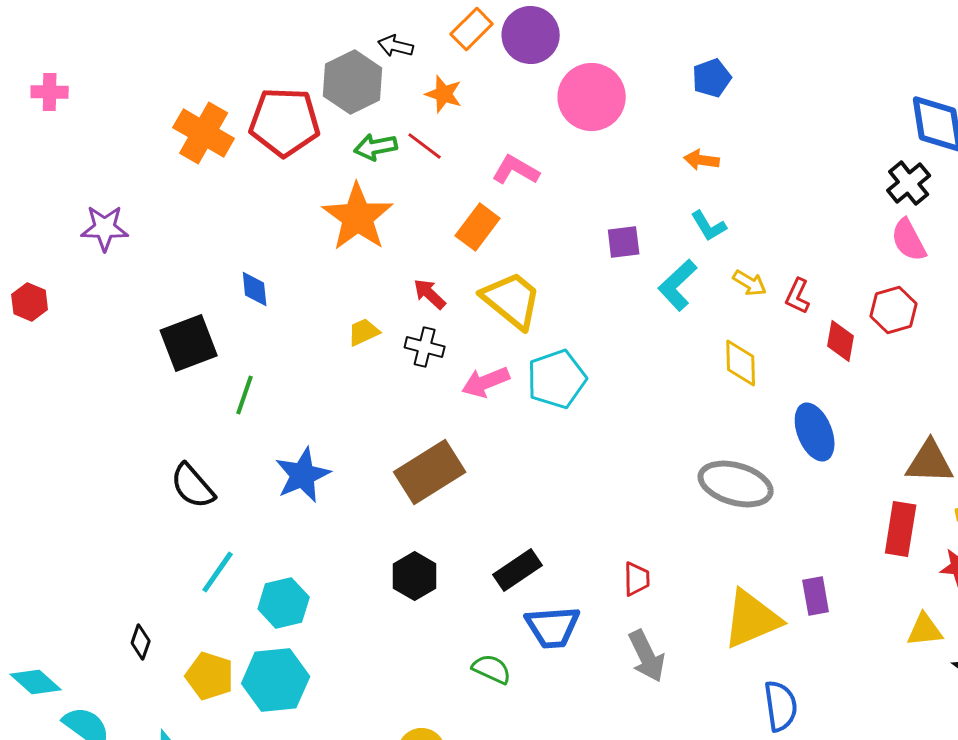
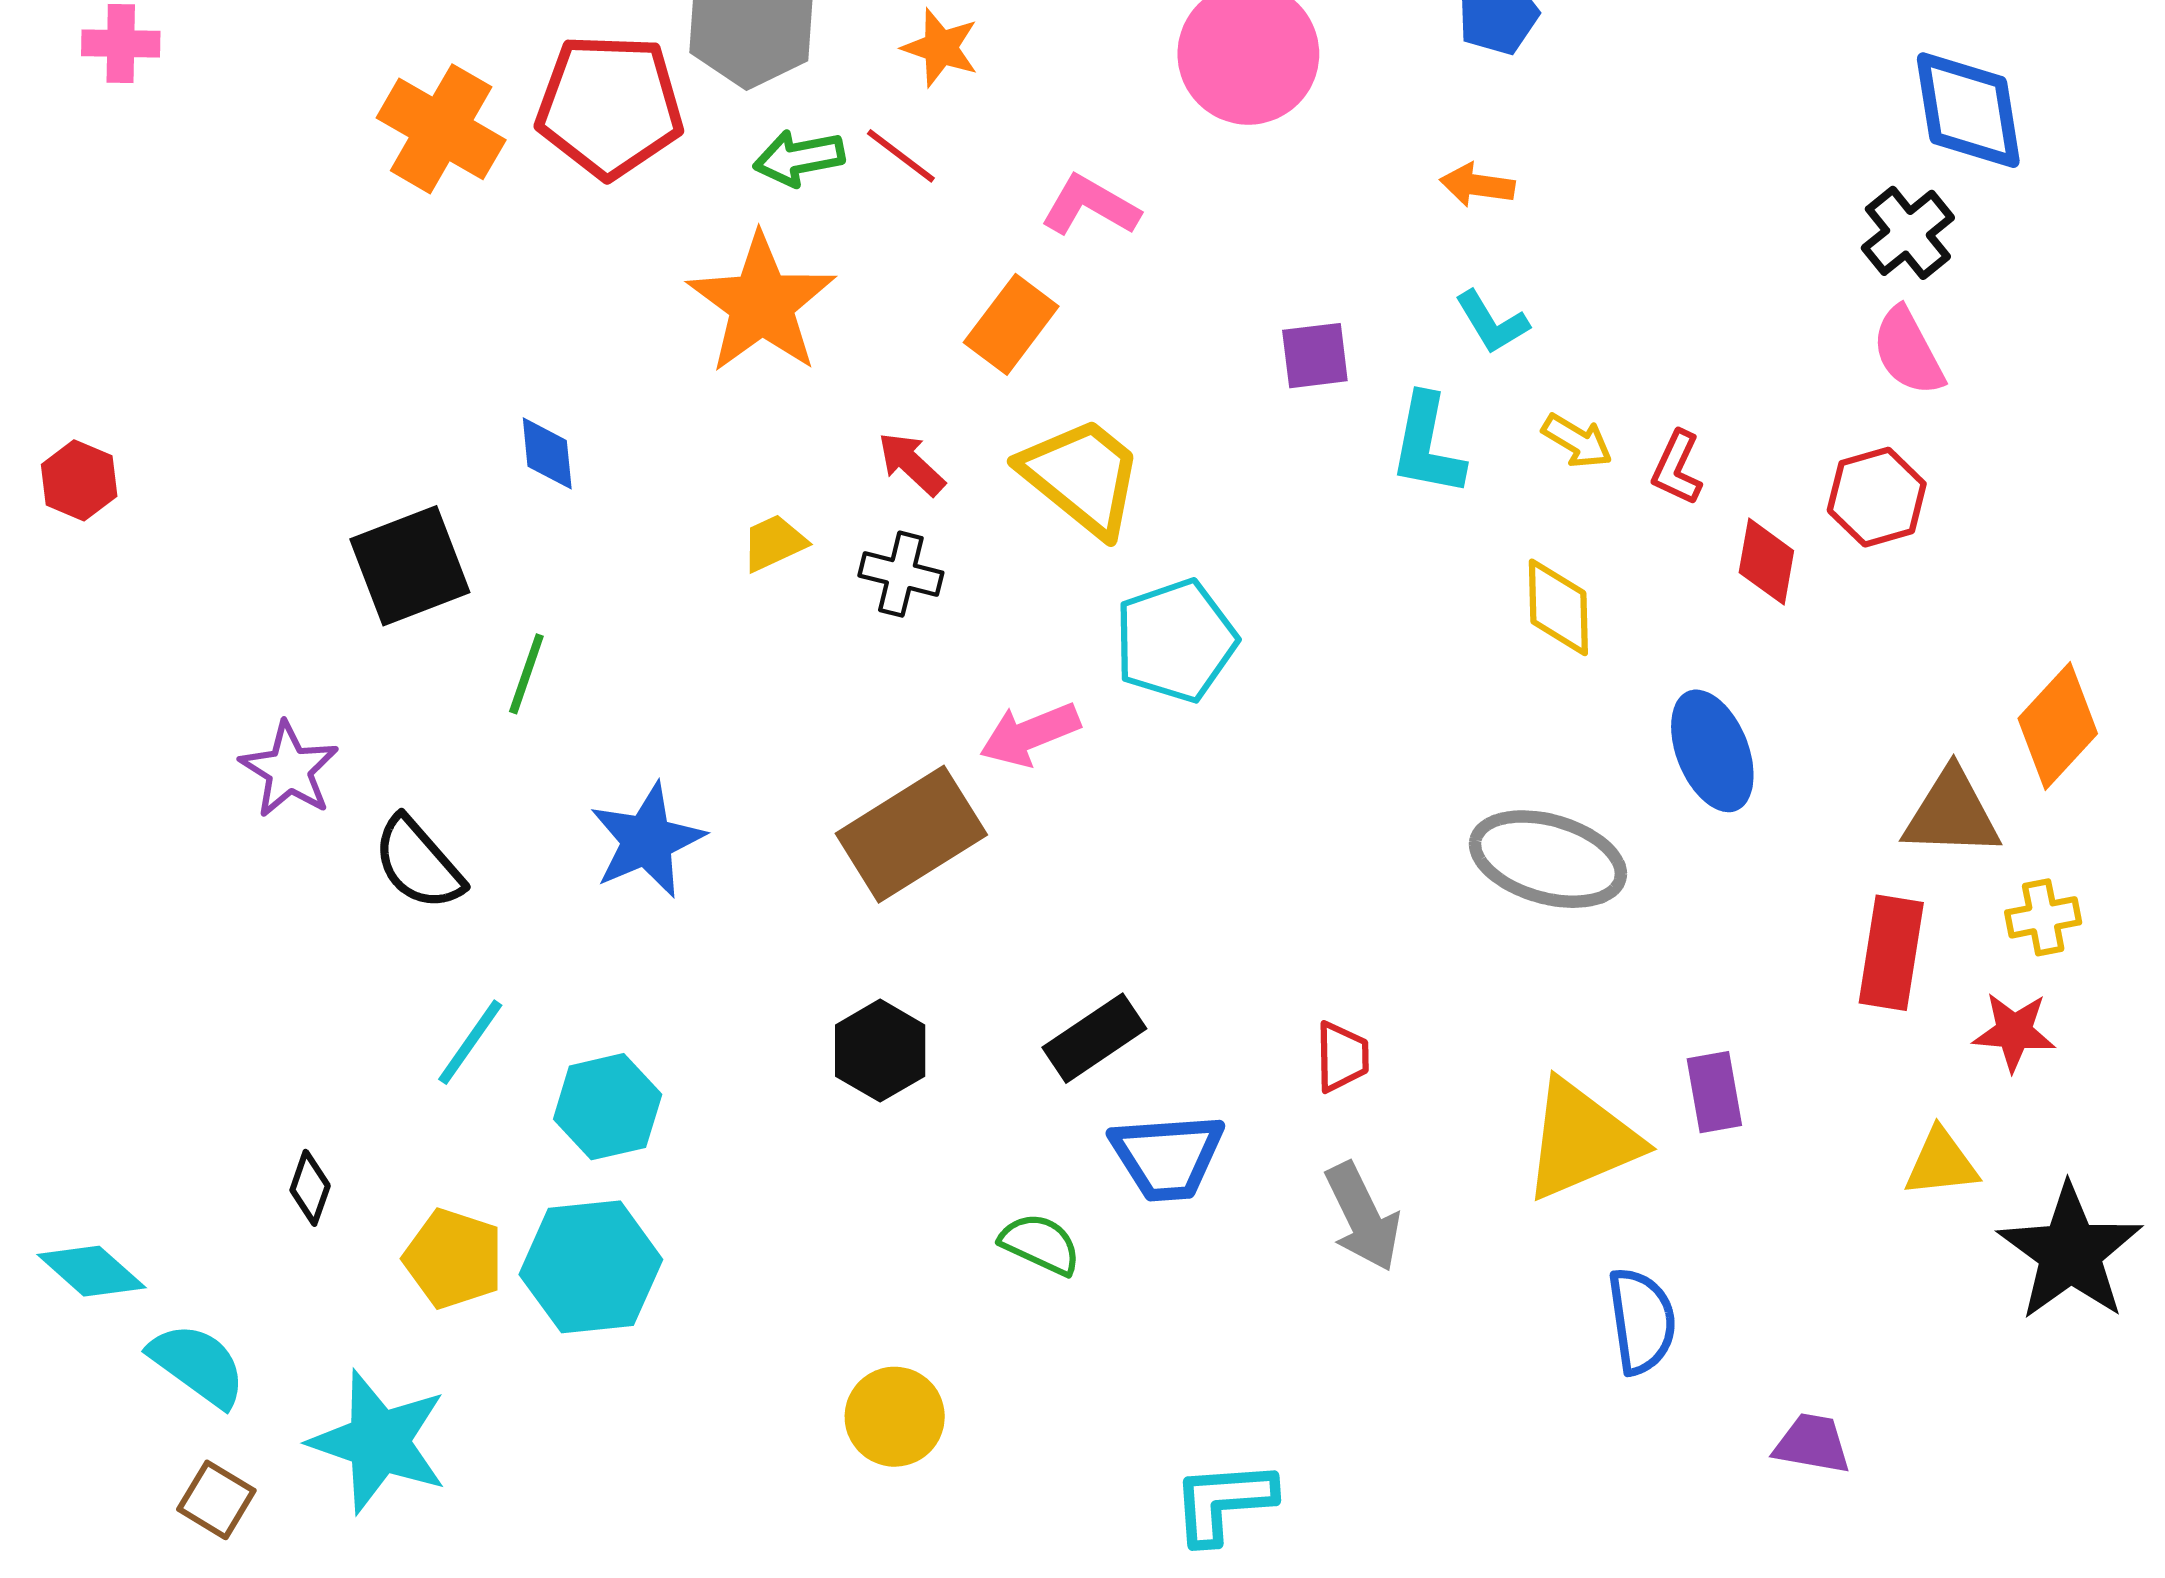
purple star: (105, 228) -> (289, 770), moved, turned 30
cyan L-shape: (678, 285) -> (1427, 445), turned -36
pink arrow: (486, 382) -> (1030, 734), moved

